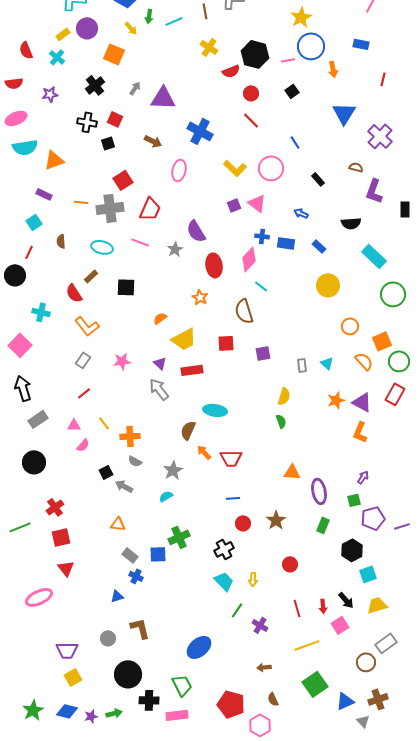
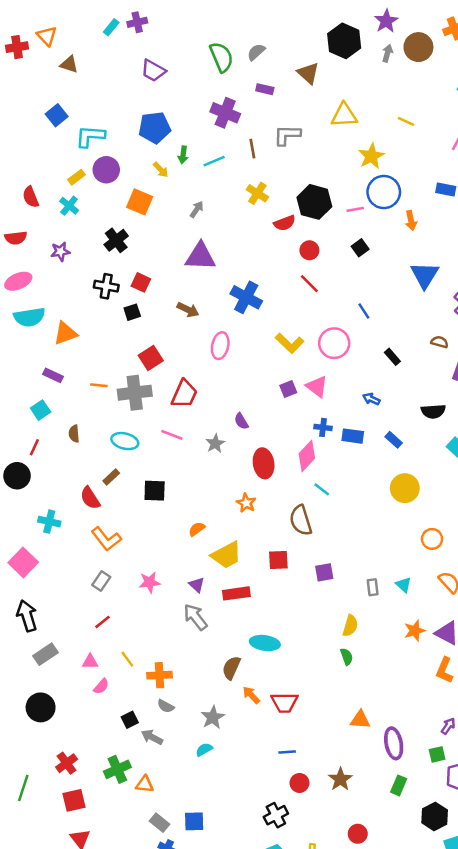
gray arrow: (135, 88) -> (197, 209), moved
purple semicircle: (196, 231) -> (241, 421), size x0.6
green line: (20, 527) -> (23, 788), turned -50
green cross: (179, 537) -> (117, 769), moved

